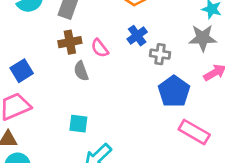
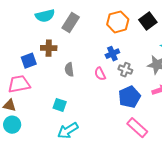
brown cross: (70, 42) -> (49, 48), moved
pink semicircle: (100, 48) -> (100, 74), moved

